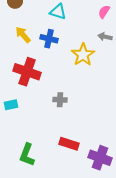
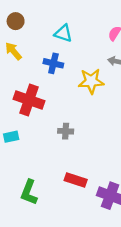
yellow arrow: (23, 35) -> (13, 51), moved
yellow star: (83, 55) -> (91, 81), turned 30

